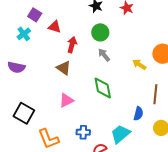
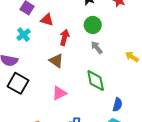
cyan cross: (24, 34) -> (24, 35), moved
black square: (24, 113) -> (18, 83), moved
blue semicircle: (138, 114) -> (117, 105), moved

